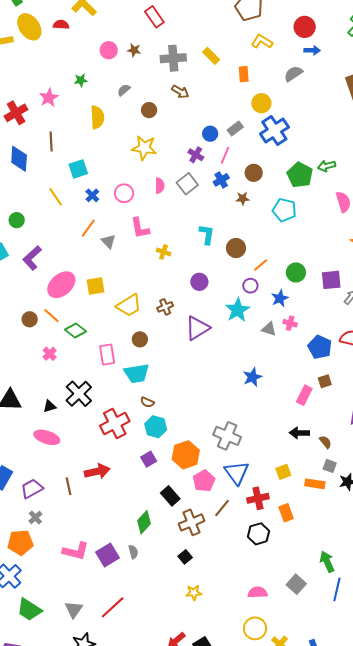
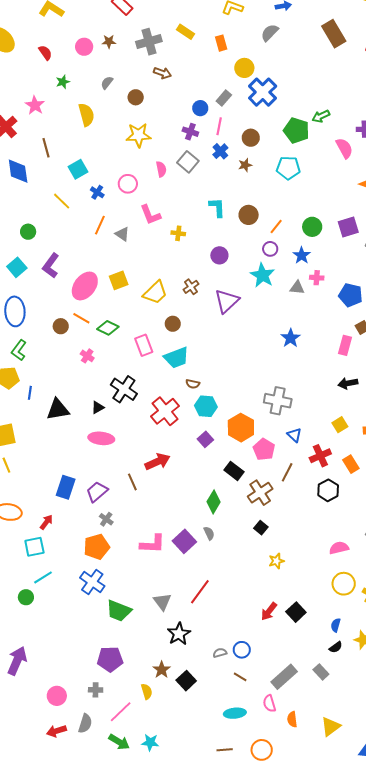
red semicircle: (61, 25) -> (45, 53), moved, turned 63
blue triangle: (237, 473) -> (294, 435), size x0.6

